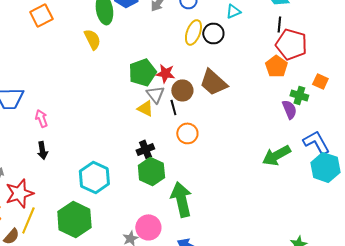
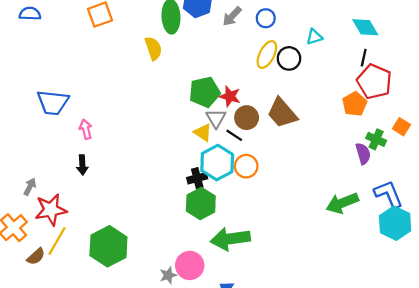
black line: (173, 107) -> (234, 135), turned -49
cyan hexagon: (94, 177) -> (217, 163), moved
green arrow: (181, 199) -> (230, 239), turned -92

